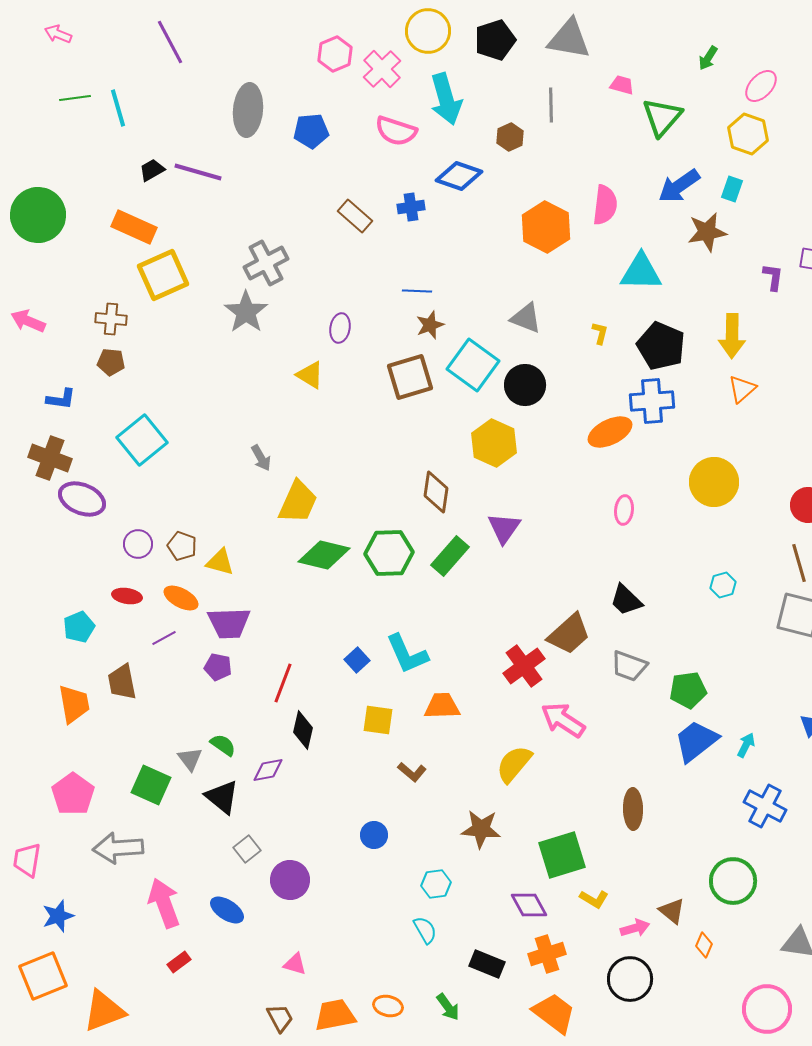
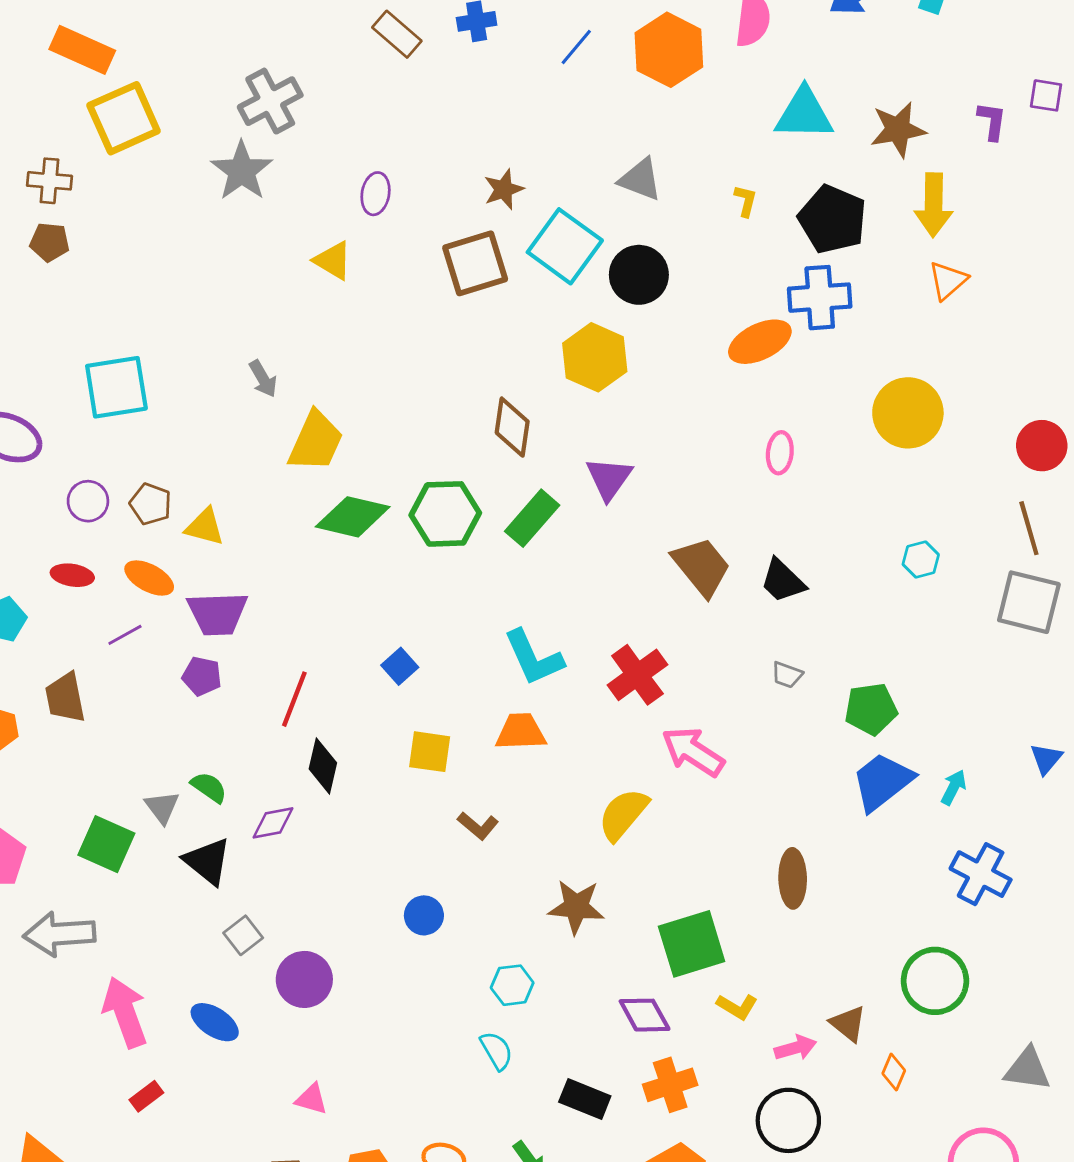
brown star: (707, 232) -> (898, 130), moved
blue line: (417, 291) -> (576, 47), moved, turned -52
cyan square: (142, 440) -> (116, 387), moved, turned 30
brown trapezoid: (569, 634) -> (702, 567), moved, turned -87
cyan L-shape: (407, 654) -> (534, 658), moved
gray trapezoid: (629, 666) -> (787, 675), size x0.6

